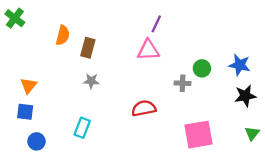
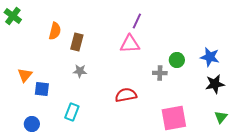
blue square: (25, 112) -> (42, 89), moved

